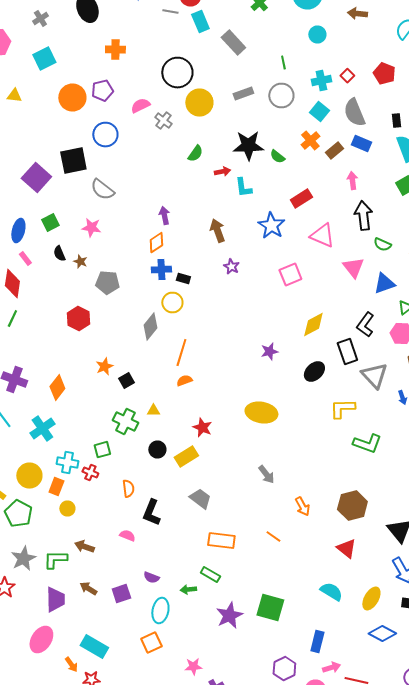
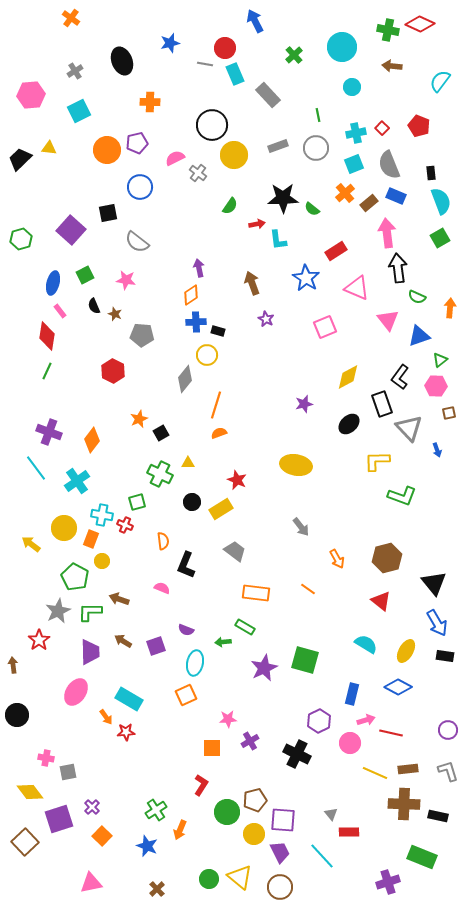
cyan square: (319, 112) -> (354, 164), turned 30
black square: (73, 160) -> (108, 213), size x0.7
pink arrow: (352, 180) -> (387, 233), size x1.6
green pentagon: (18, 514) -> (75, 577), moved
blue diamond: (382, 634) -> (398, 687), moved

